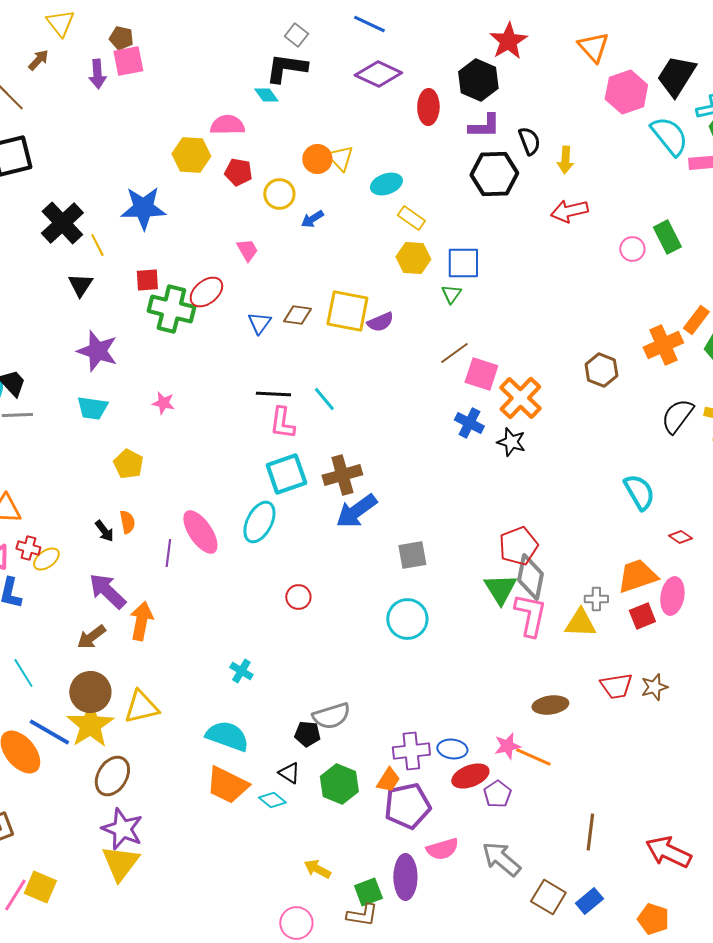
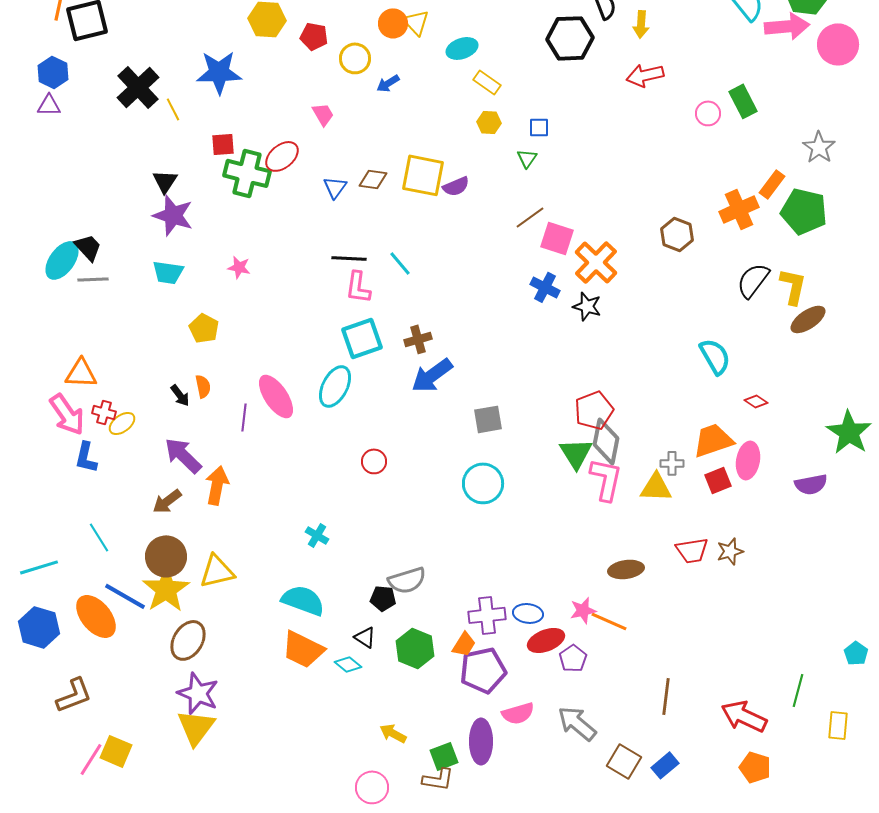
yellow hexagon: (413, 258) -> (489, 122), size x0.7
blue square: (463, 263) -> (539, 127), size x0.6
black triangle: (80, 285) -> (165, 181), moved
brown cross: (342, 475) -> (418, 339), size x0.7
orange pentagon: (653, 919) -> (755, 767), moved

